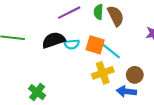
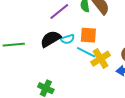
cyan line: (111, 51) -> (86, 52), moved

